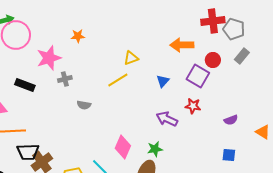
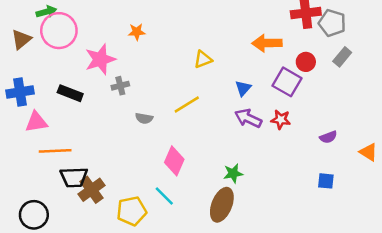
yellow line: (118, 80) -> (187, 104), moved
purple arrow: (167, 119) -> (248, 118), moved
pink diamond: (123, 147) -> (174, 161), moved

